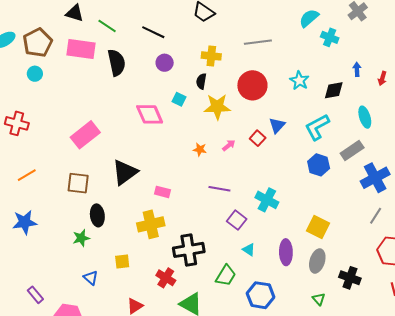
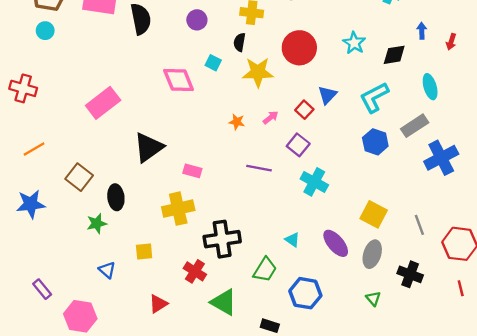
brown square: (78, 183) -> (79, 177), moved, turned 30
gray line: (376, 216) -> (419, 225), moved, turned -54
purple square: (237, 220) -> (298, 145), moved
purple ellipse: (286, 252) -> (336, 243), turned -40

